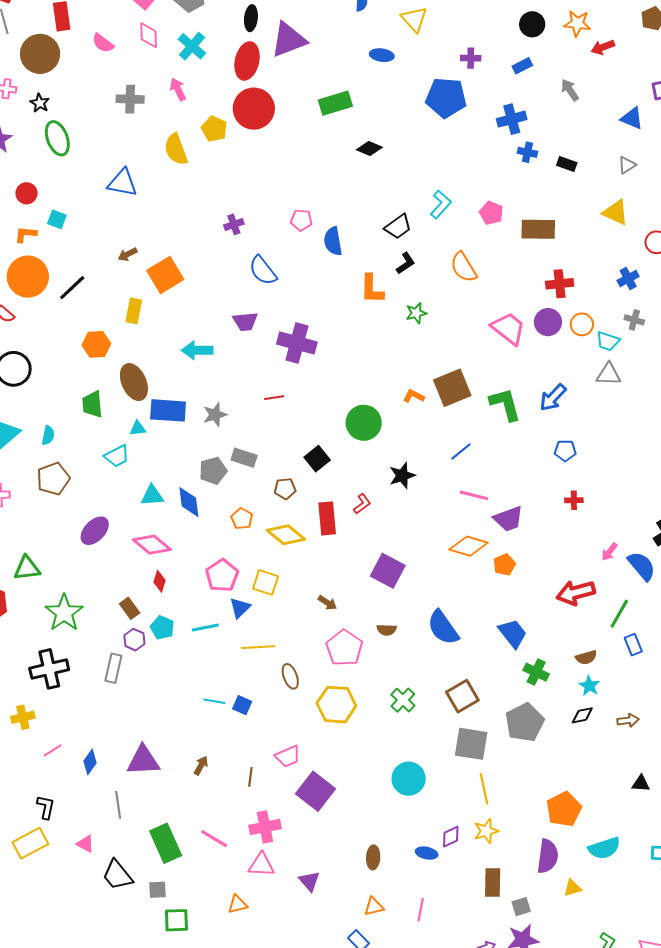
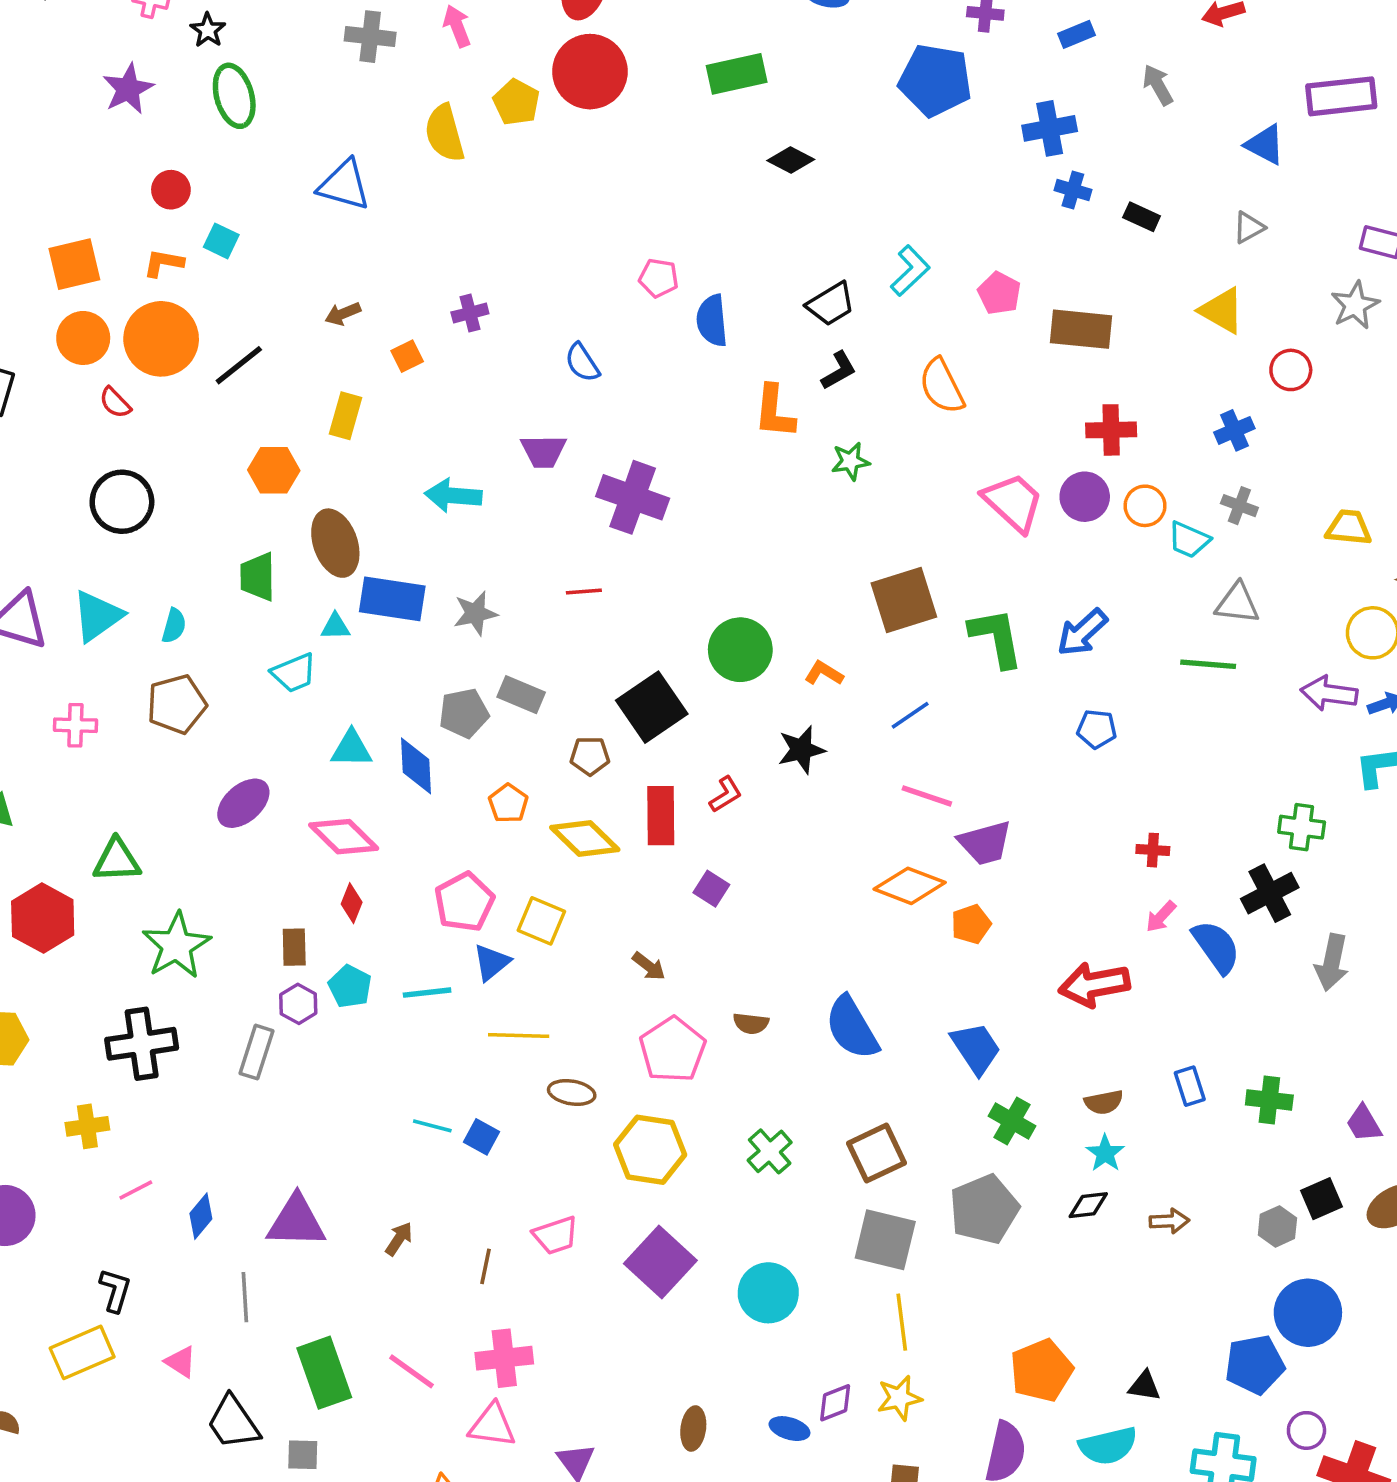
purple cross: (234, 224) -> (470, 313), moved
blue semicircle: (263, 271) -> (582, 363), size x0.7
orange square: (165, 275) -> (407, 356), size x0.5
gray triangle: (609, 374) -> (1237, 603), moved
orange L-shape: (414, 396) -> (824, 673), moved
black square: (317, 459) -> (652, 707), size x1.5
red cross: (574, 500) -> (1153, 850), moved
purple square: (388, 571) -> (711, 889), moved, size x0.6
brown rectangle: (130, 608) -> (294, 947), turned 30
green line: (619, 614) -> (1208, 664), moved, turned 60
brown ellipse: (290, 676) -> (572, 1092), turned -65
black triangle: (641, 783) -> (1144, 1386), moved
purple square: (316, 791) -> (660, 1262), moved

